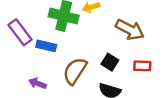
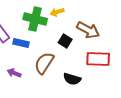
black square: (110, 62) -> (65, 41), moved
red rectangle: (142, 66) -> (98, 59), size x1.6

